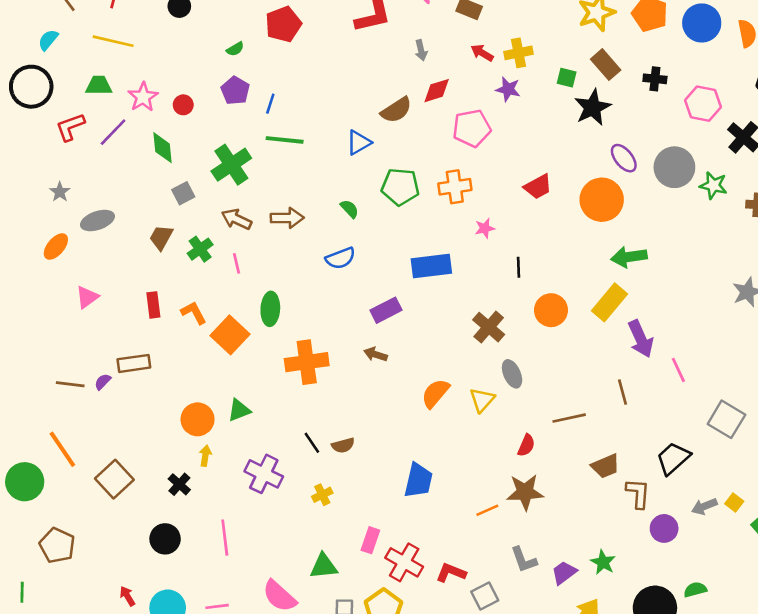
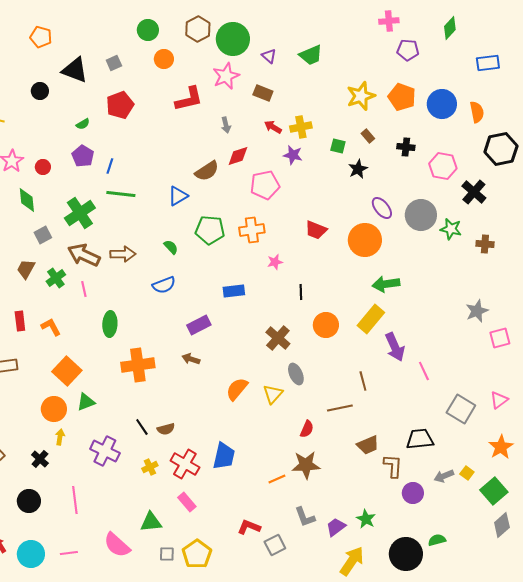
brown rectangle: (606, 65) -> (368, 136), size x0.6
black star: (593, 107) -> (358, 169), size x0.7
red trapezoid: (538, 187) -> (316, 230), turned 50
brown arrow: (237, 219) -> (84, 255), size x1.4
blue rectangle: (431, 266) -> (234, 291), size x0.7
orange square: (230, 335) -> (67, 371), moved
brown line: (622, 392) -> (363, 381), moved
black trapezoid: (673, 458) -> (420, 439), turned 36
pink rectangle: (370, 540) -> (187, 502), turned -60
red cross: (404, 562) -> (185, 464), moved

